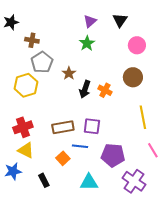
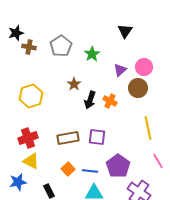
purple triangle: (90, 21) -> (120, 70), moved
brown cross: (32, 40) -> (29, 47), moved
pink circle: (137, 45) -> (144, 67), moved
gray pentagon: (42, 62) -> (61, 46), moved
blue line: (80, 146) -> (90, 171), moved
purple pentagon: (113, 155) -> (118, 166), turned 30

